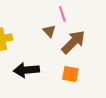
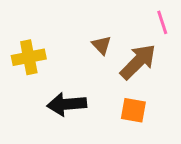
pink line: (62, 14) -> (162, 22), moved

